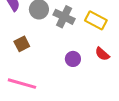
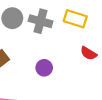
purple circle: (73, 59) -> (44, 68), moved

